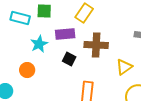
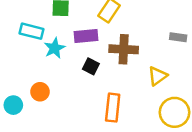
cyan rectangle: (20, 18) -> (32, 31), moved
orange circle: (27, 70) -> (40, 92), moved

